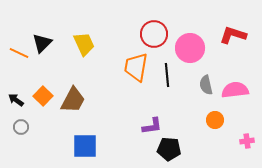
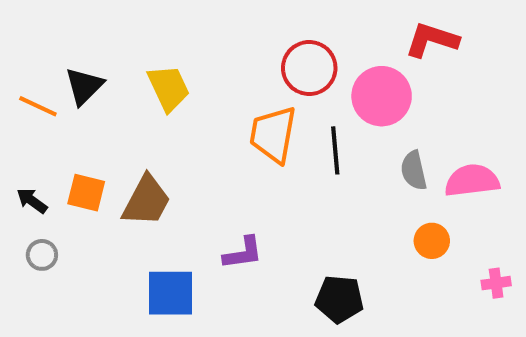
red L-shape: (233, 35) -> (432, 40), moved
orange square: (43, 96) -> (86, 193), turned -30
purple L-shape: (152, 126) -> (243, 253), moved

